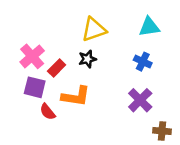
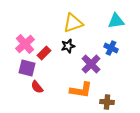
orange L-shape: (76, 96) -> (81, 90), moved
purple cross: (140, 100) -> (91, 64), moved
brown cross: (162, 131) -> (107, 102), moved

